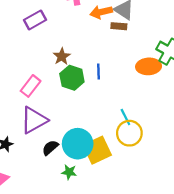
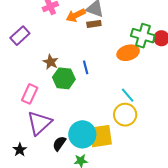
cyan line: (125, 117) -> (128, 95), moved
yellow square: (97, 150) -> (101, 136), turned 30

